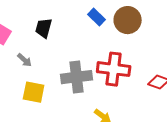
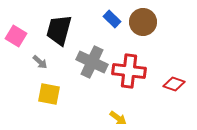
black trapezoid: (44, 28) -> (59, 30), size x1.5
gray cross: (77, 77) -> (92, 62), moved, turned 32

